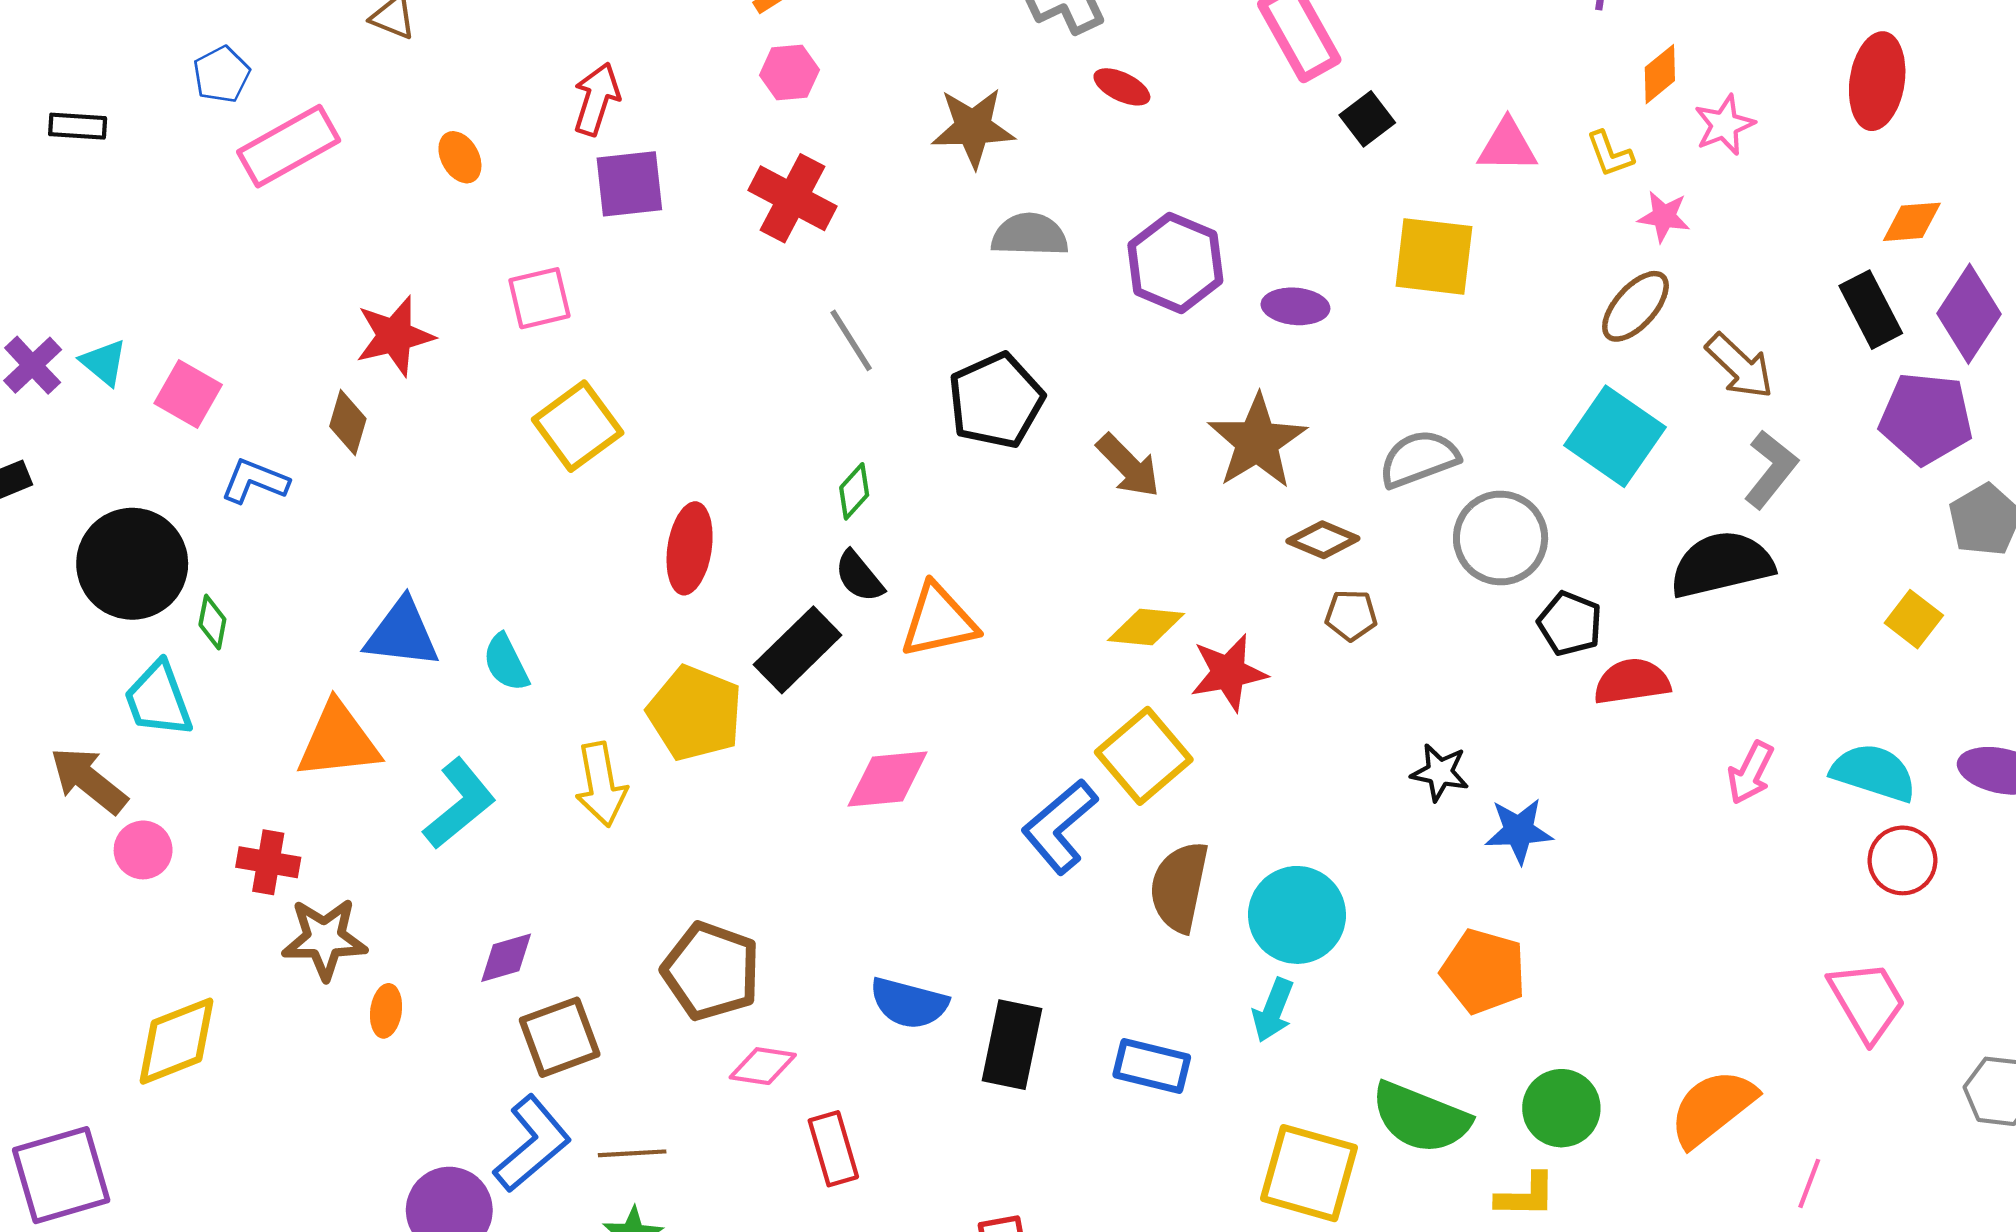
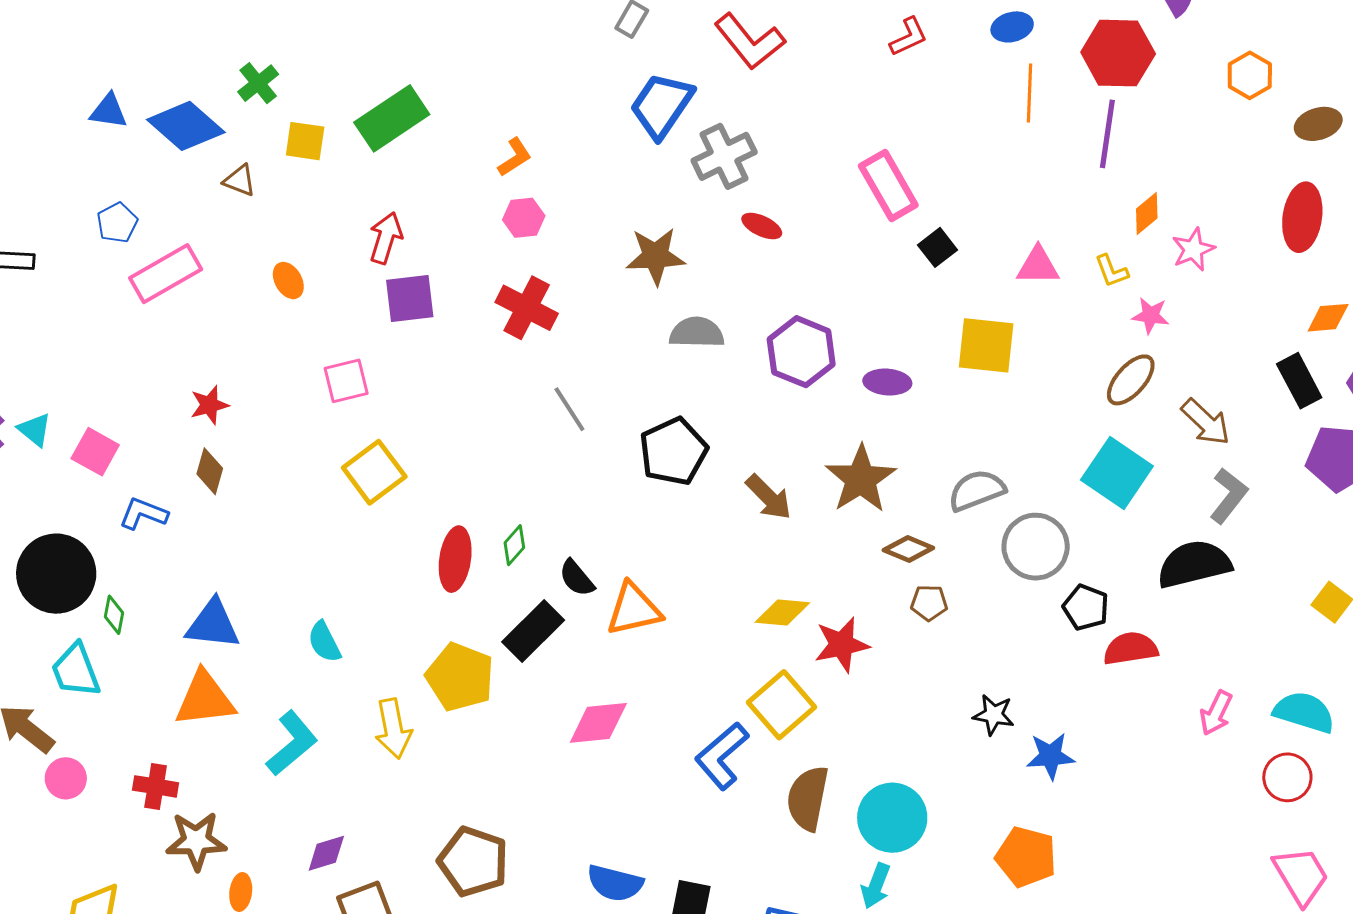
red star: (395, 336) -> (209, 405), moved, size x0.7
green diamond: (854, 491) -> (514, 545), moved
blue triangle: (402, 634) -> (213, 624), moved
red circle: (1902, 860) -> (1287, 777), moved

